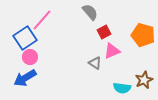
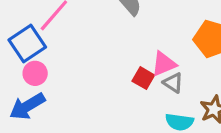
red square: (104, 32) -> (143, 78), moved, turned -32
gray triangle: (95, 63) -> (173, 83), moved

